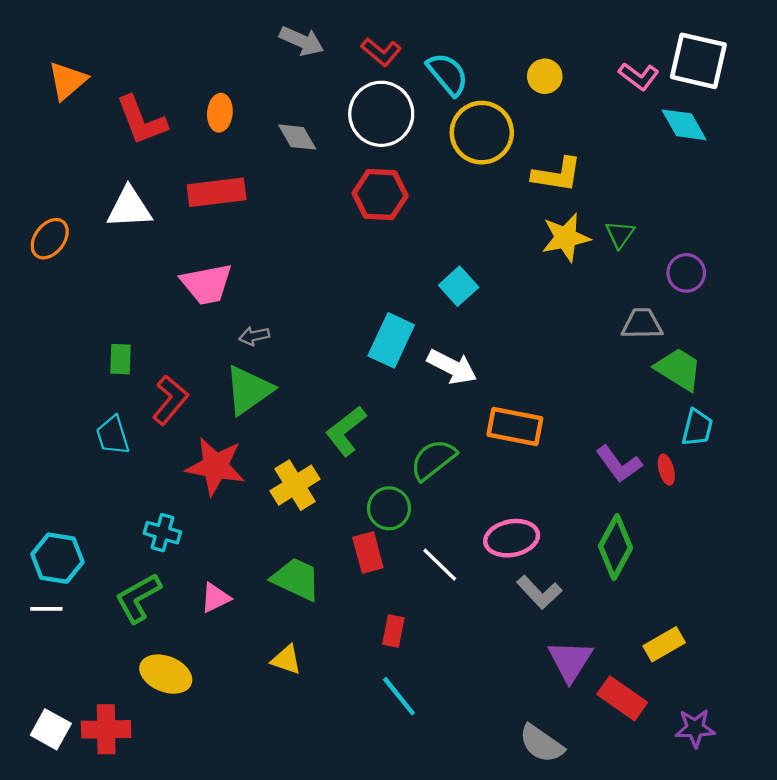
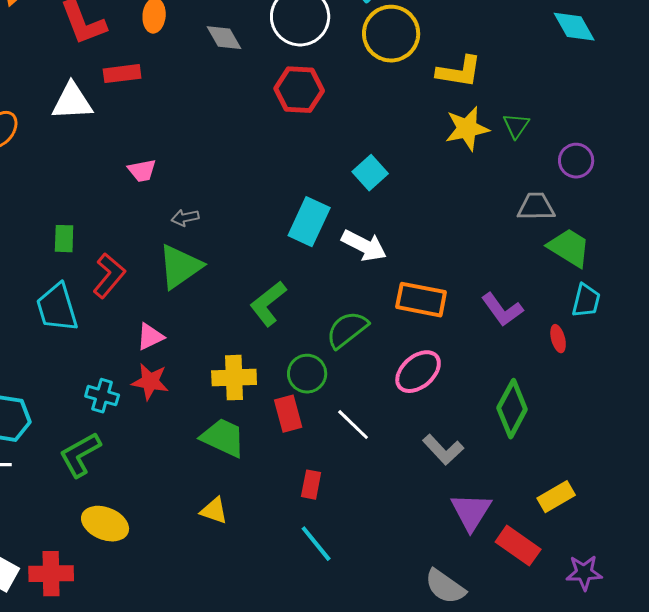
red rectangle: (217, 192) -> (122, 74), moved, size x0.7
pink trapezoid: (207, 284) -> (142, 171), size x0.6
cyan trapezoid: (113, 435) -> (57, 308), size x1.4
purple L-shape: (619, 464) -> (502, 310), moved
red star: (215, 466) -> (150, 382), moved, size x0.7
yellow cross: (295, 485) -> (234, 378), moved, turned 30
pink ellipse: (512, 538) -> (418, 372), moved, turned -30
pink triangle: (215, 598) -> (150, 337), moved

